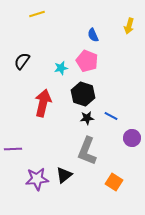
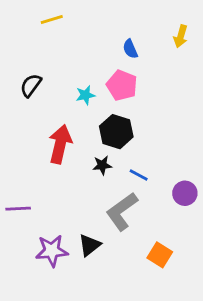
blue line: (111, 116) -> (139, 175), moved
black star: (87, 118) -> (102, 165), moved
gray L-shape: (87, 151) -> (122, 211), turned 32

